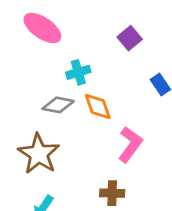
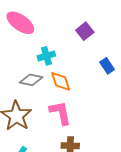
pink L-shape: (130, 144) -> (60, 113), moved, turned -48

